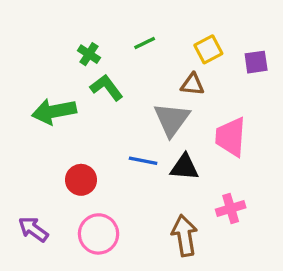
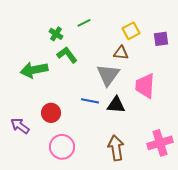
green line: (145, 43) -> (84, 23), moved
pink cross: (231, 208) -> (160, 143), moved, size x1.4
purple arrow: (33, 229) -> (20, 126), moved

